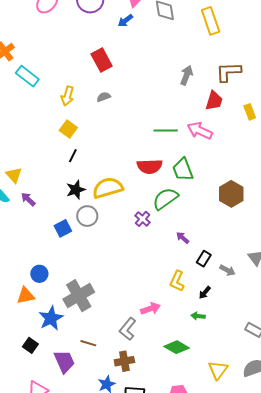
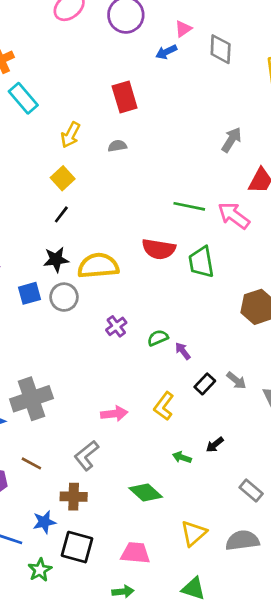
green semicircle: (165, 199) -> (158, 338), moved, size x0.6
purple cross: (143, 219) -> (116, 326), moved
blue square: (63, 228) -> (29, 293), moved
gray arrow: (227, 270) -> (236, 380), moved
black arrow: (205, 293) -> (215, 445), moved
pink arrow: (151, 309) -> (114, 414), moved

